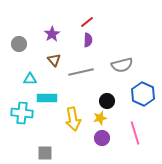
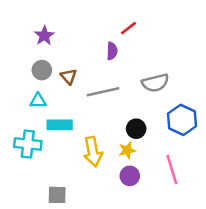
red line: (87, 22) -> (128, 28), moved
purple star: (52, 34) -> (44, 36), moved
gray circle: (19, 44) -> (42, 70), moved

